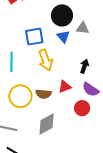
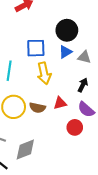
gray triangle: (83, 28) -> (84, 57), moved
blue triangle: (63, 37) -> (65, 52), turned 32
gray diamond: (47, 124) -> (25, 149), moved

